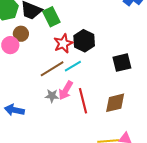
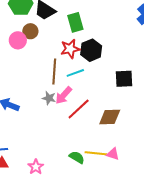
green rectangle: (51, 17) -> (75, 22), moved
brown line: (52, 69) -> (54, 72), turned -65
red line: (83, 101) -> (79, 109), turned 50

